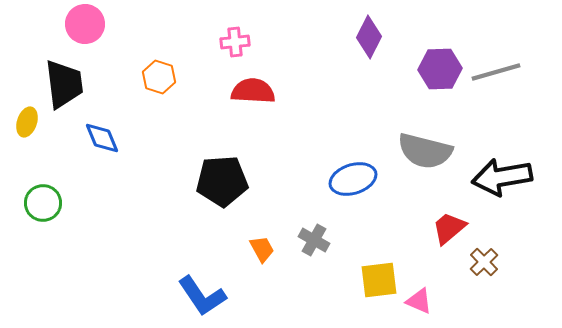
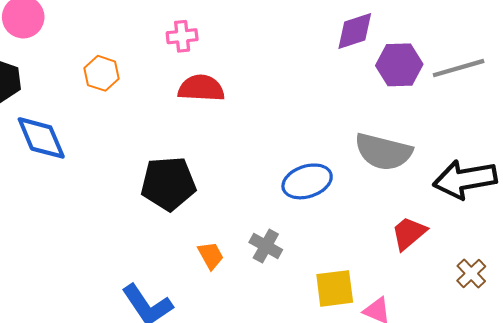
purple diamond: (369, 37) -> (355, 31), moved, turned 45
blue diamond: (102, 138) -> (41, 138), size x1.4
brown cross: (484, 262) -> (471, 274), moved

